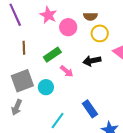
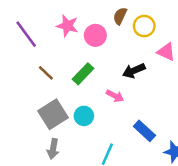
brown semicircle: (90, 16) -> (120, 16), turned 128
yellow circle: (100, 33) -> (144, 26), moved
brown line: (24, 48) -> (46, 73), turned -32
pink arrow: (67, 71) -> (115, 96), moved

